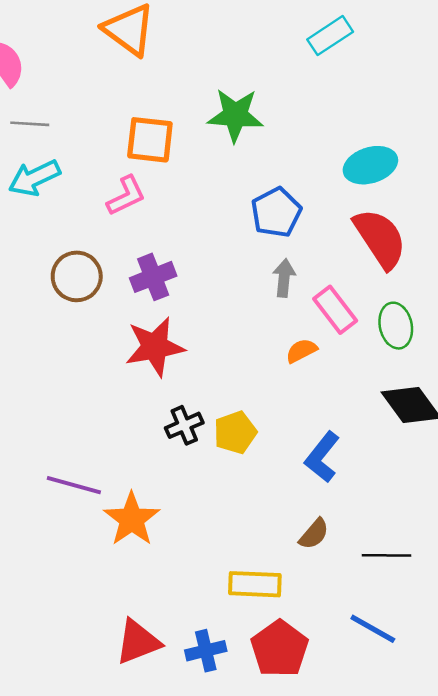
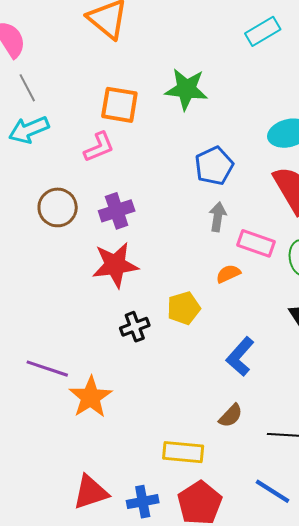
gray line: (30, 124) -> (27, 88), turned 56
pink rectangle: (335, 310) -> (256, 243), turned -36
yellow pentagon: (235, 433) -> (184, 308), moved

